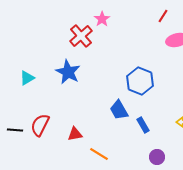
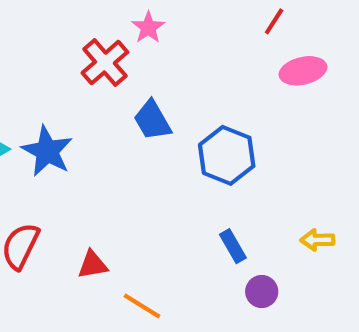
blue star: (68, 72) -> (47, 151), moved
blue trapezoid: (119, 110) -> (152, 120), moved
purple circle: (157, 157) -> (262, 292), moved

